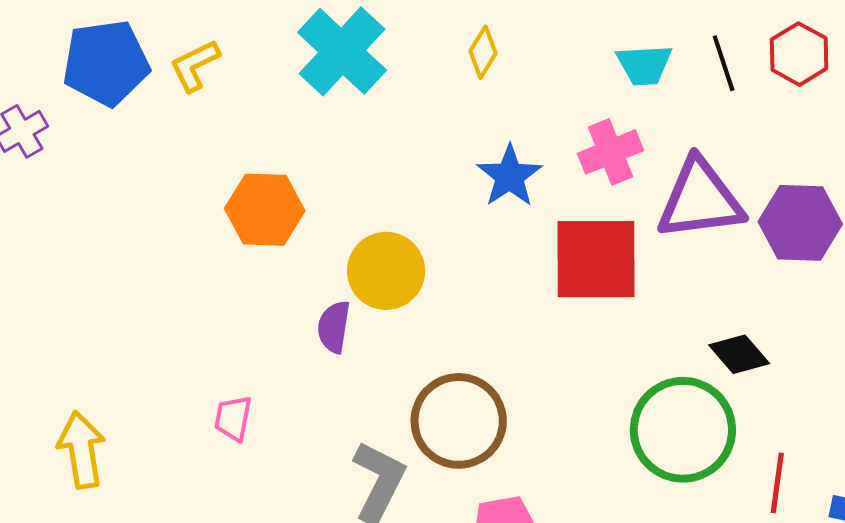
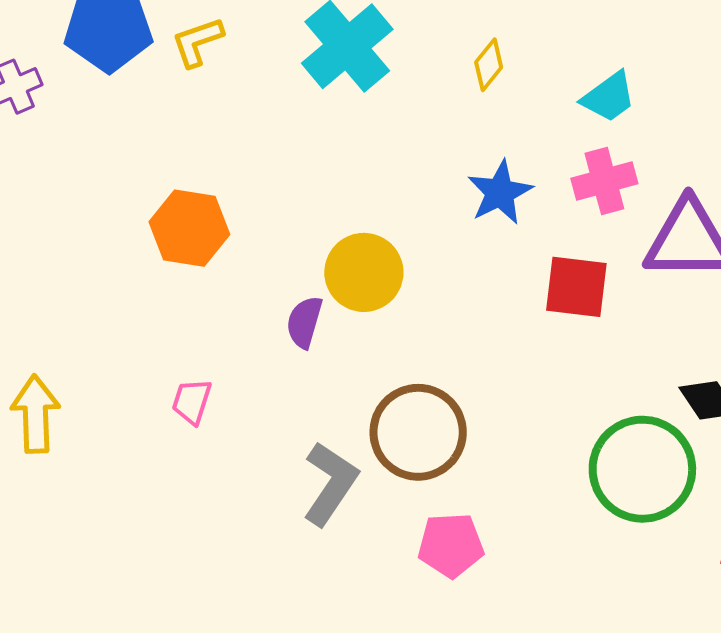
cyan trapezoid: (644, 65) -> (609, 97), moved, turned -40
orange hexagon: (265, 210) -> (189, 228), moved
red square: (596, 259) -> (576, 287), size x0.7

